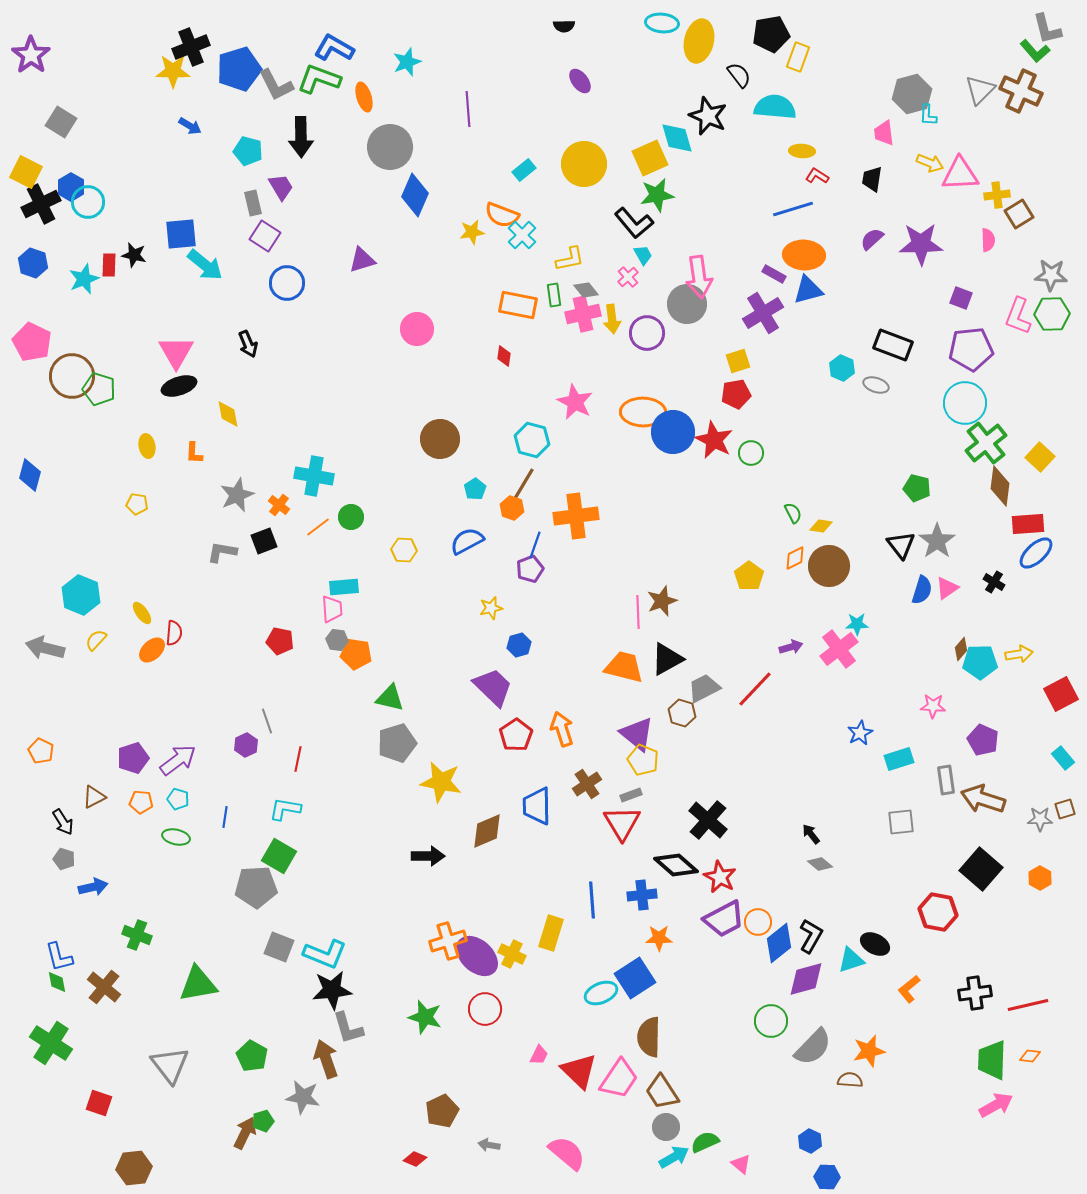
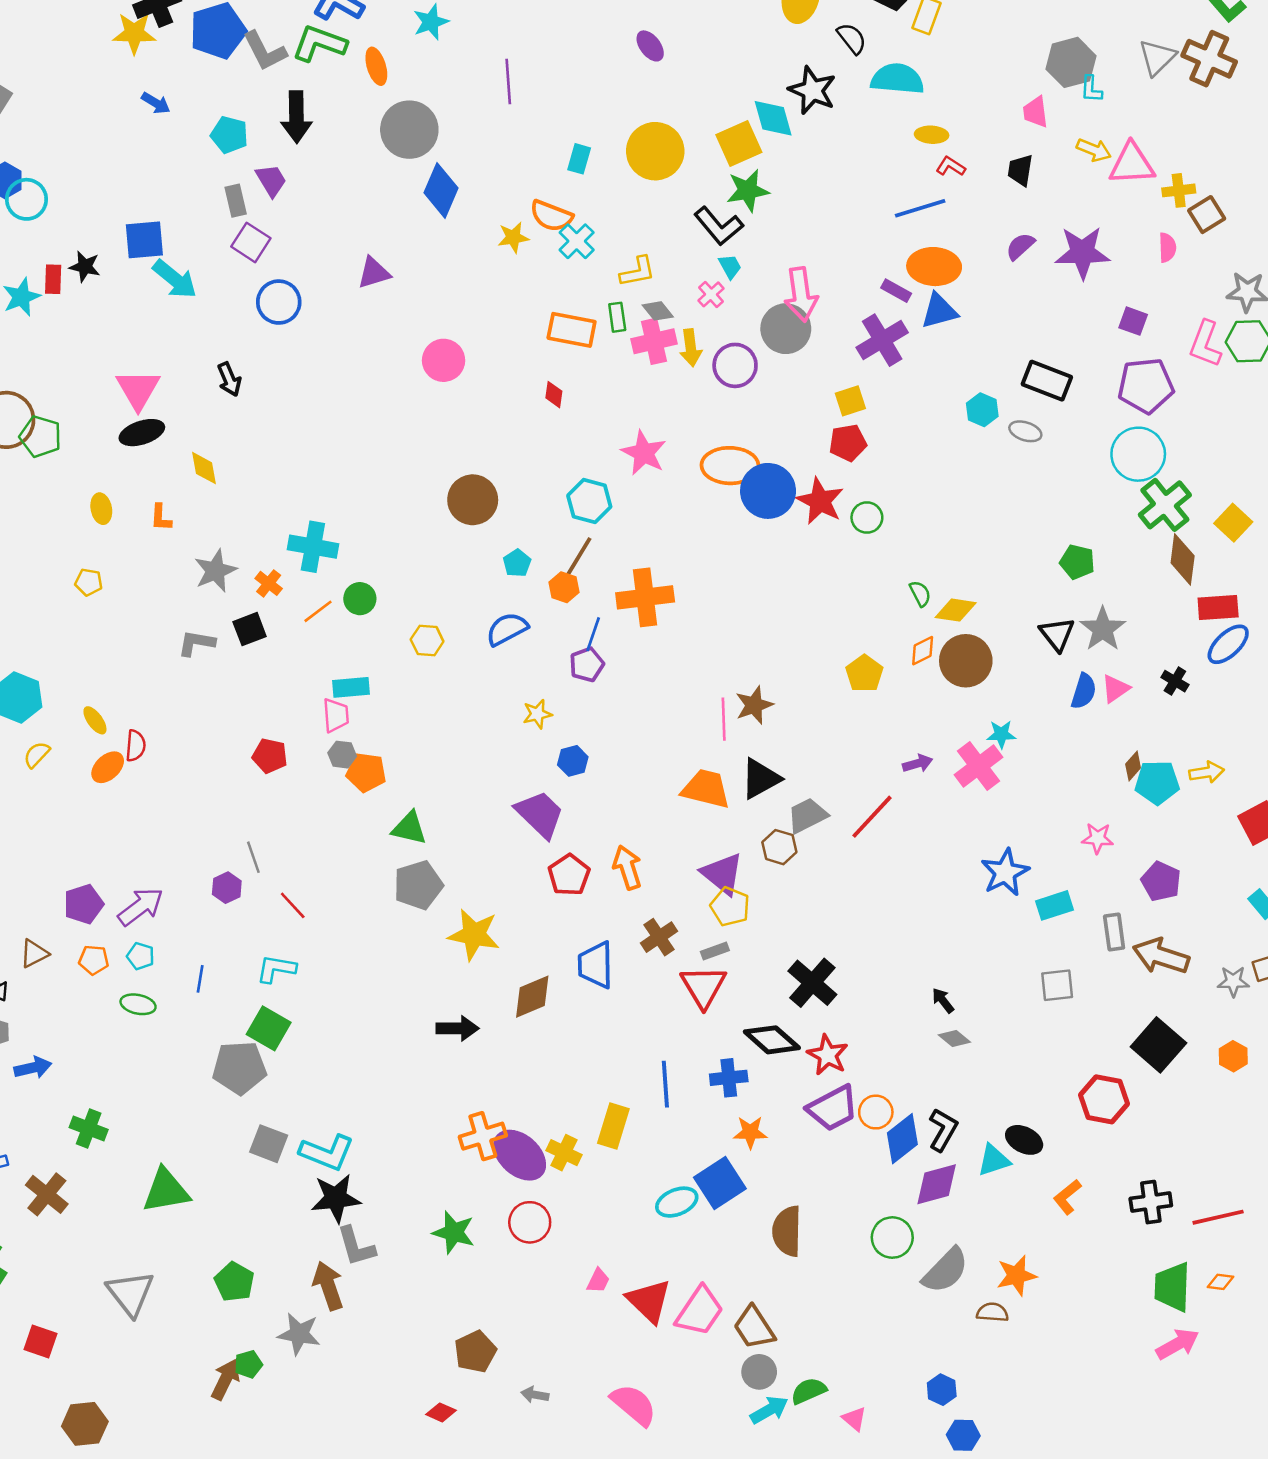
cyan rectangle: (524, 170) -> (579, 159), turned -35
yellow diamond: (821, 526) -> (956, 610), size x1.4
blue star: (860, 733) -> (1005, 872), size x1.5
red line: (298, 759) -> (293, 905), turned -55
brown semicircle: (649, 1037) -> (787, 1231), moved

